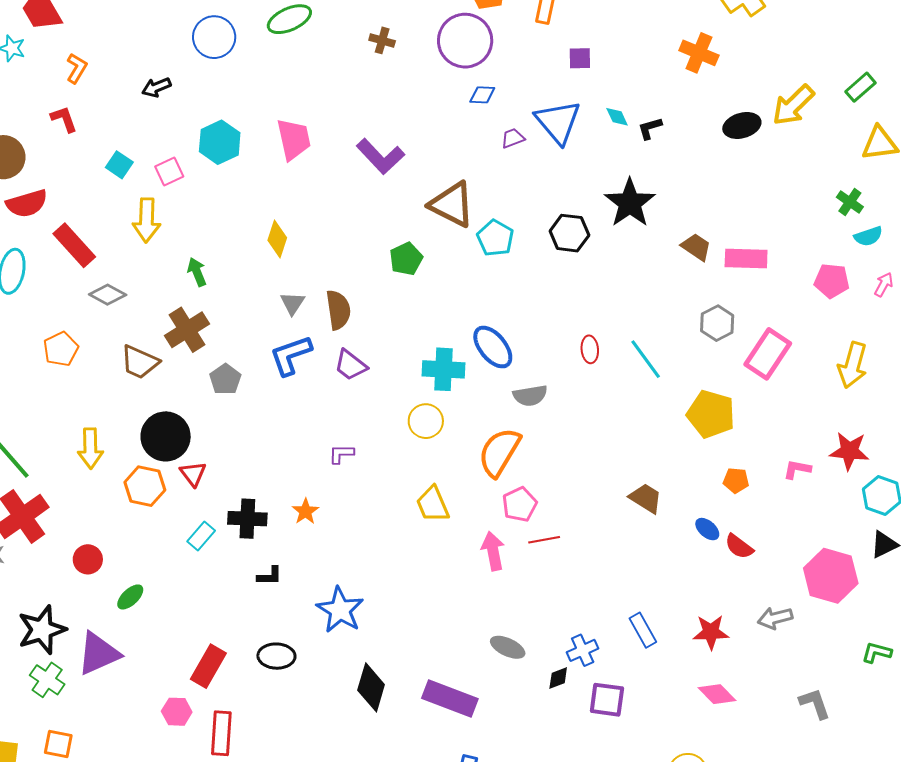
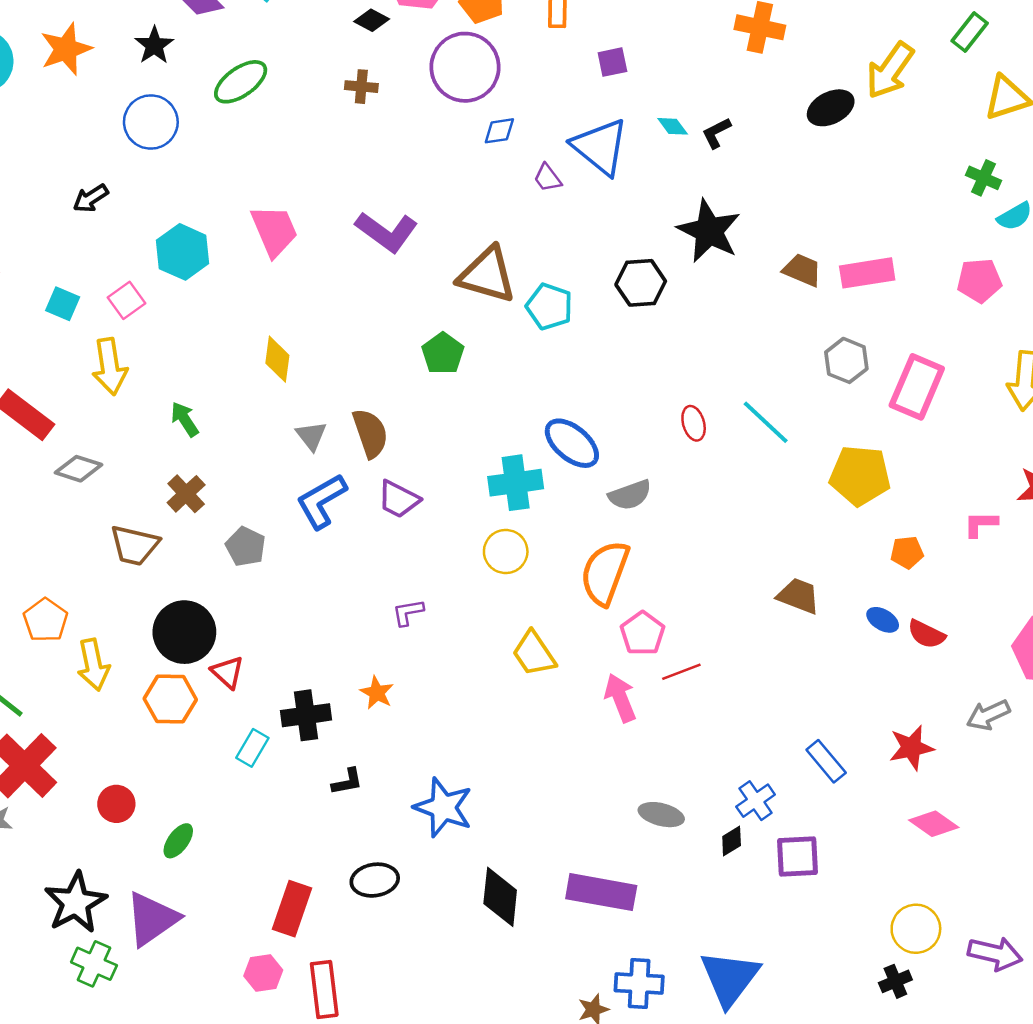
purple trapezoid: (513, 138) -> (548, 178), turned -95
brown cross: (187, 330) -> (186, 494), size x0.7
orange pentagon: (61, 349) -> (46, 620), moved

